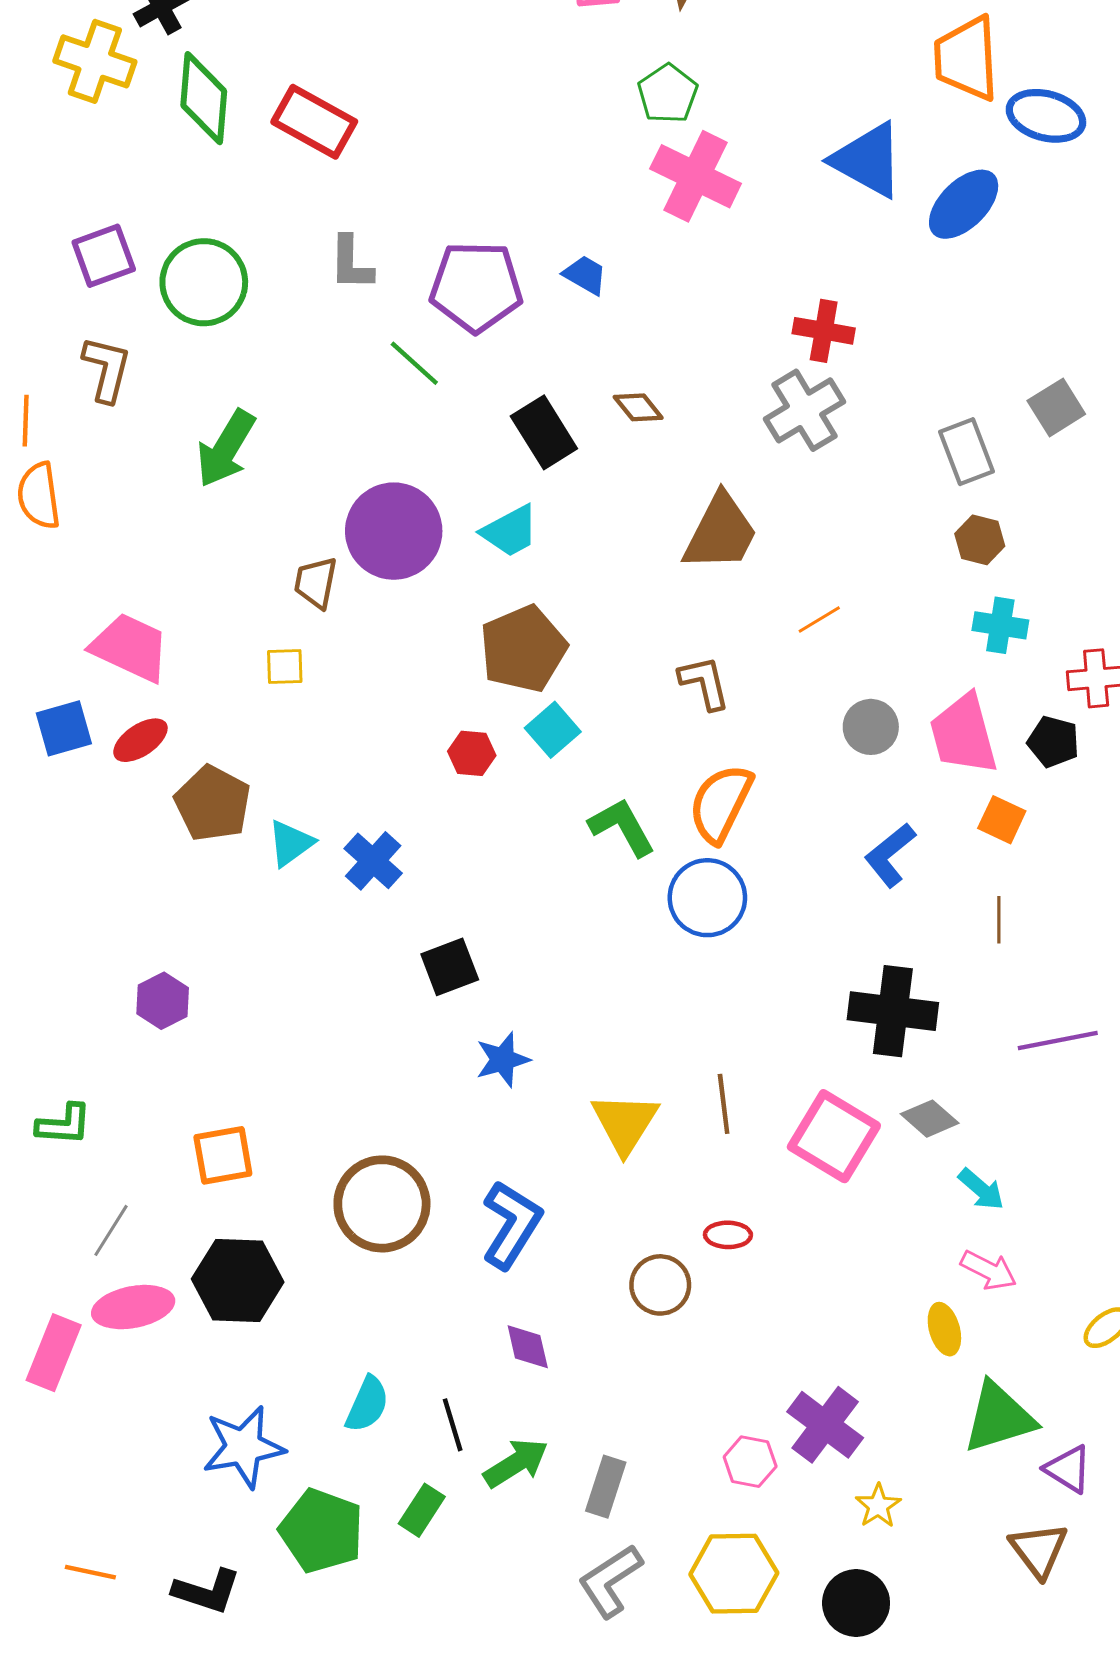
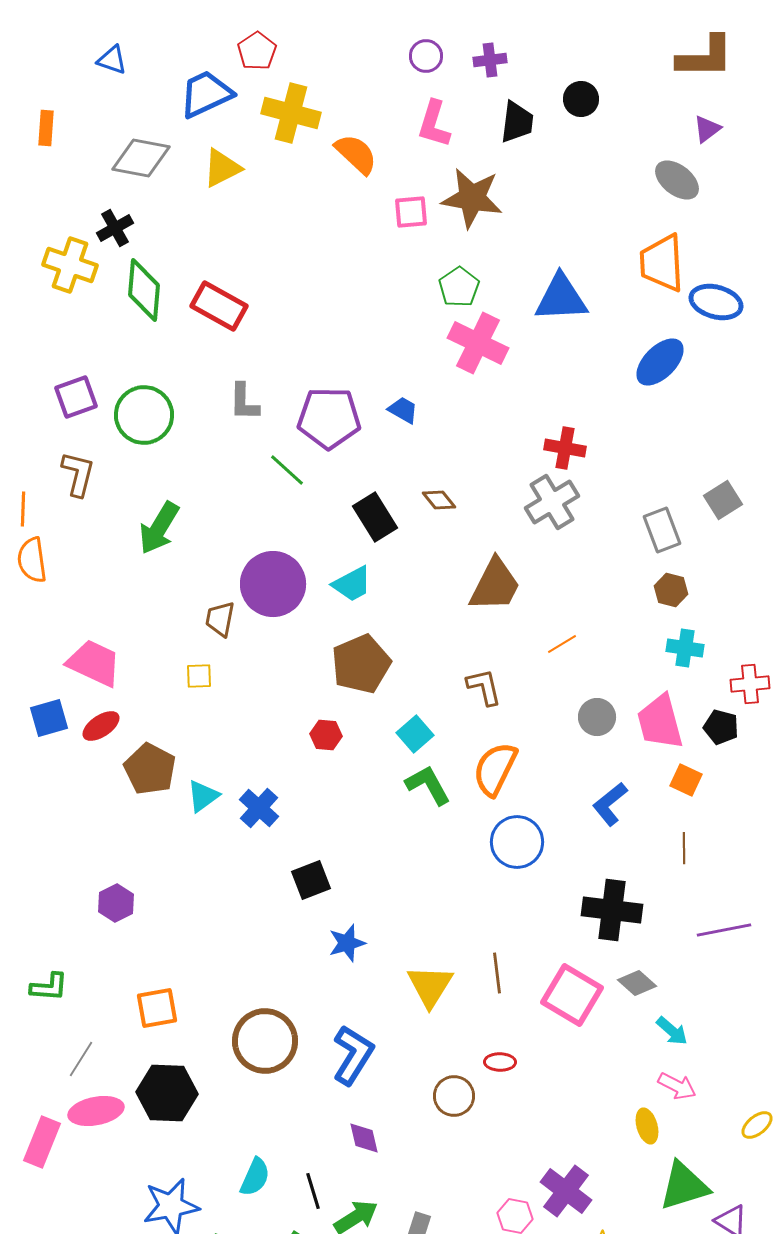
blue triangle: (868, 160) -> (561, 298), moved, turned -32
cyan square: (553, 730) -> (415, 734), moved
blue circle: (707, 898) -> (517, 842), moved

